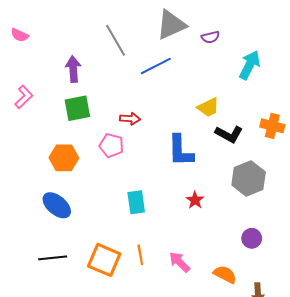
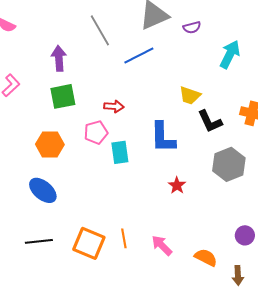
yellow trapezoid: (208, 107) -> (190, 95), turned 45
black L-shape: (229, 134) -> (210, 121), turned 36
pink pentagon: (111, 145) -> (96, 132), turned -30
cyan rectangle: (136, 202) -> (120, 152), moved
purple circle: (252, 238) -> (245, 235), moved

